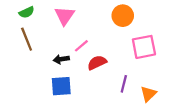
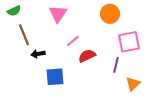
green semicircle: (27, 12) -> (14, 11), moved
black arrow: (61, 59) -> (38, 54), moved
purple line: (124, 84) -> (116, 65), moved

